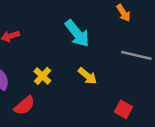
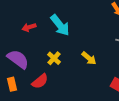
cyan arrow: (77, 33) -> (60, 25), moved

